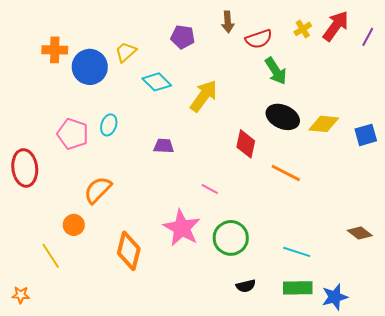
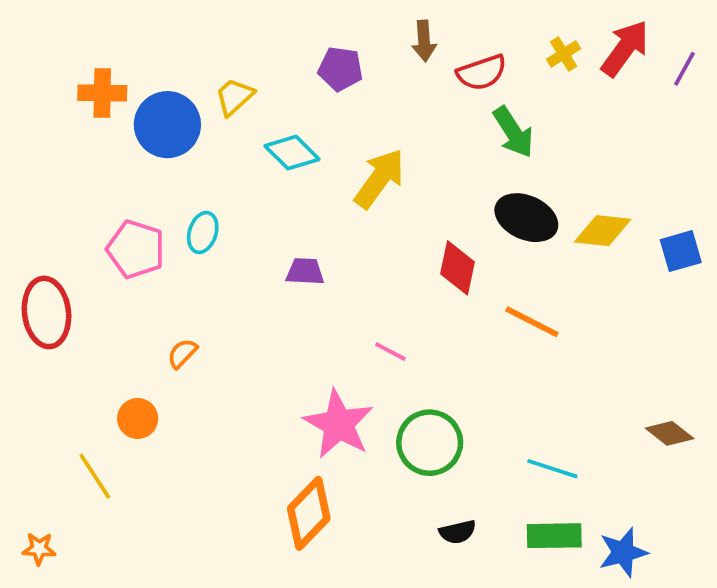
orange semicircle: (98, 190) -> (182, 353), size x0.6
orange diamond: (129, 251) -> (309, 513), moved, turned 30

